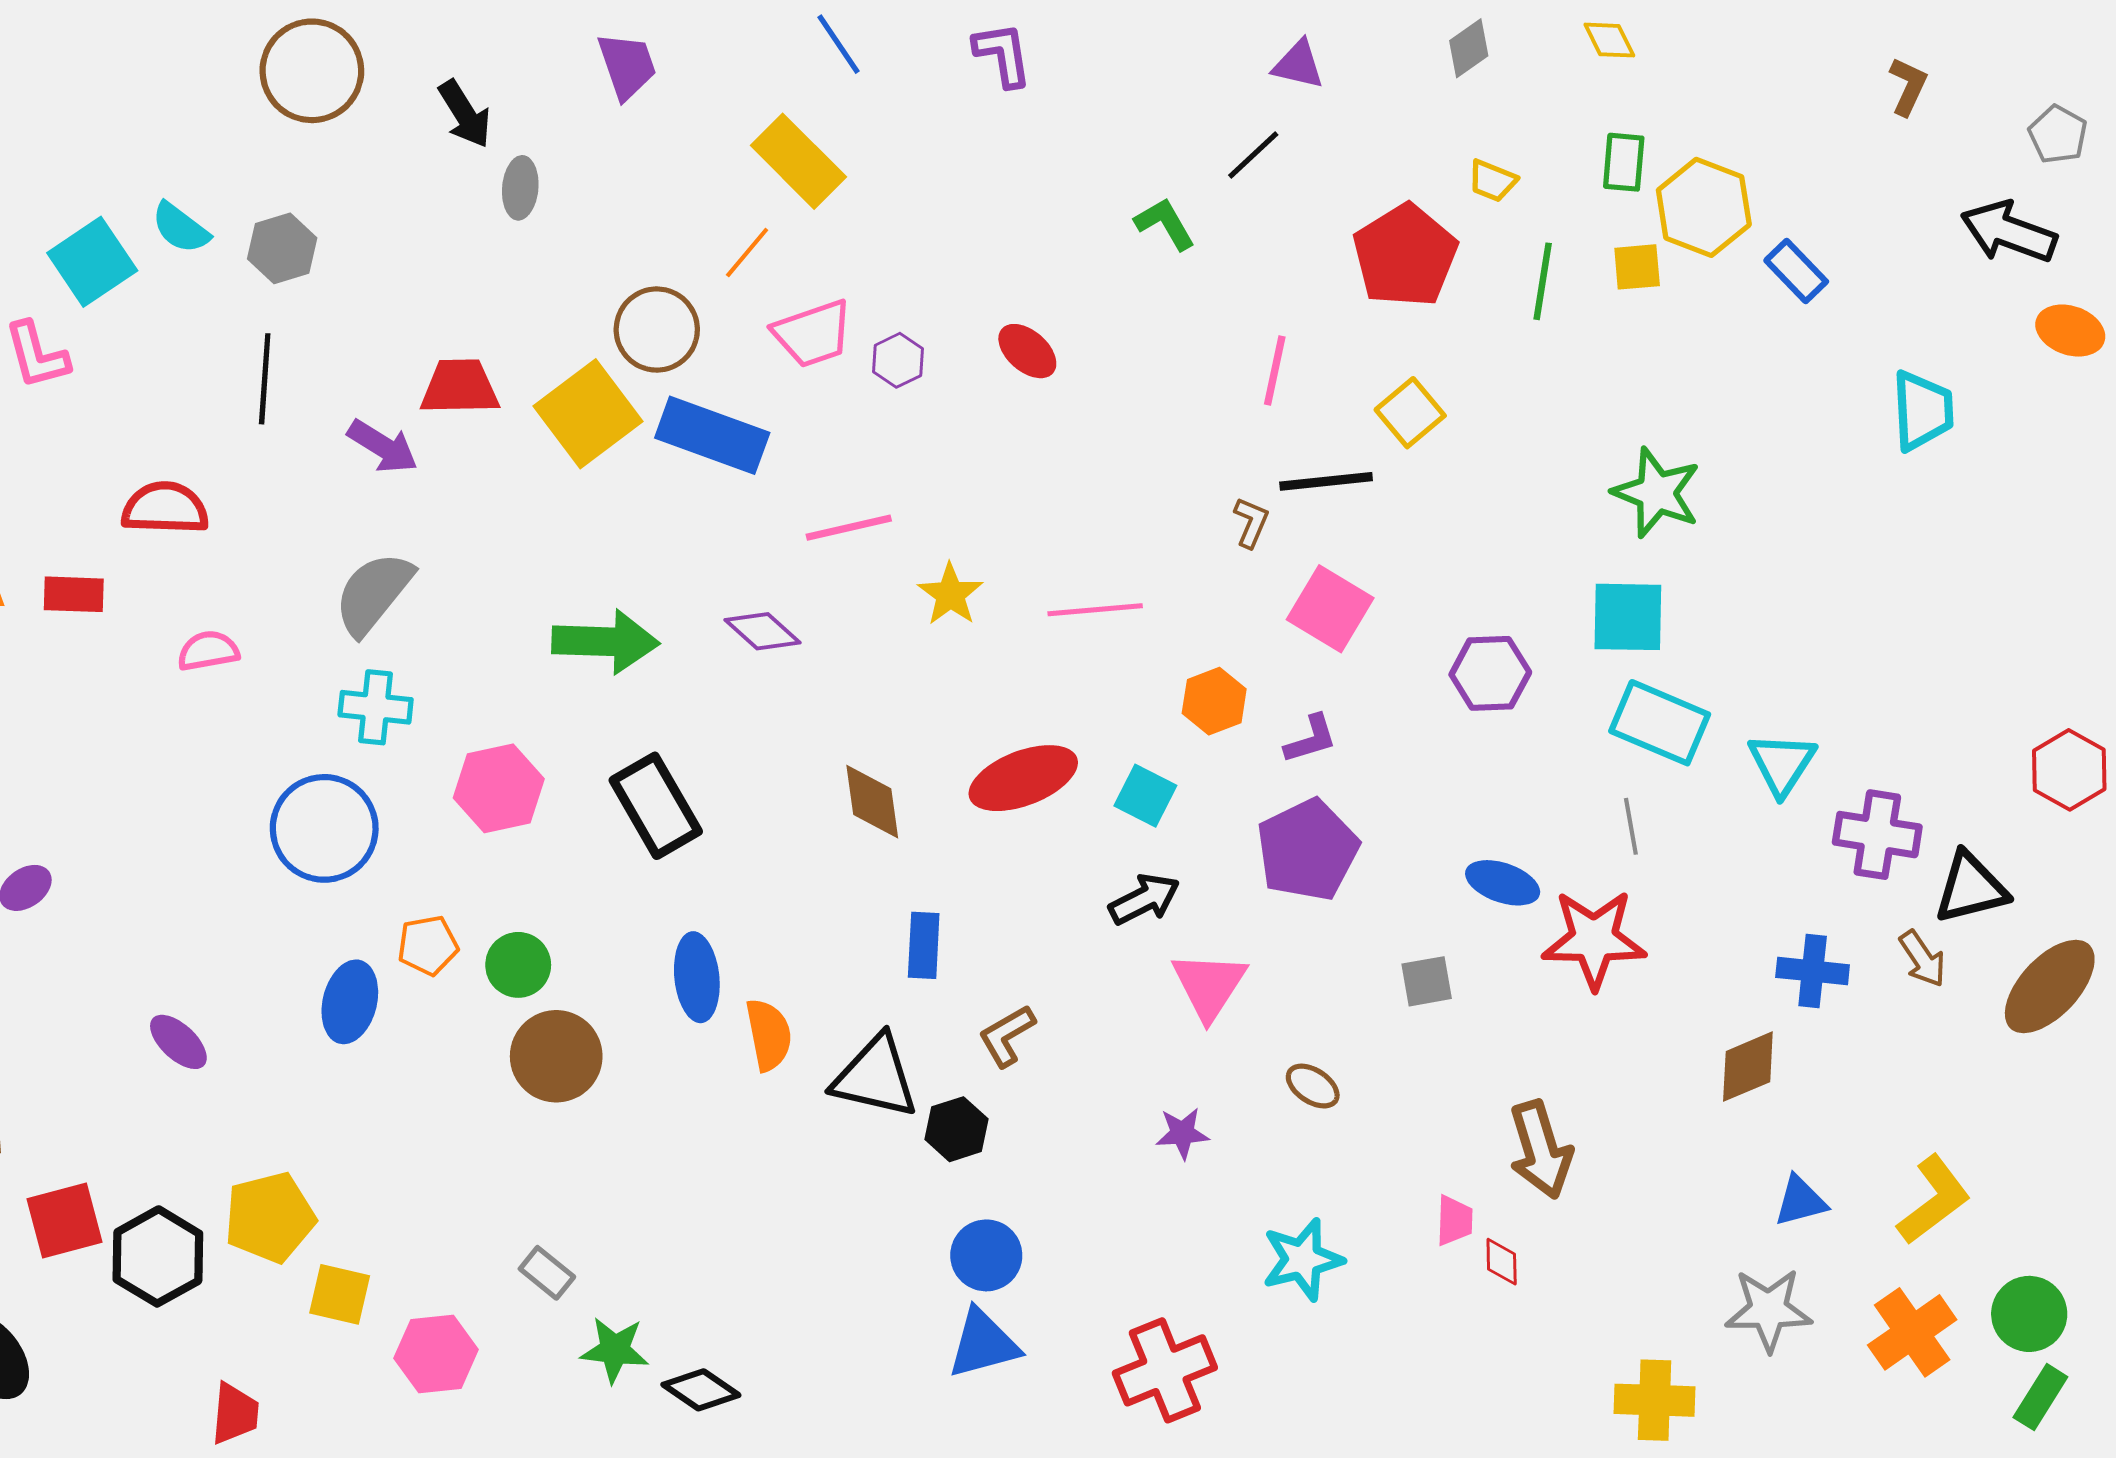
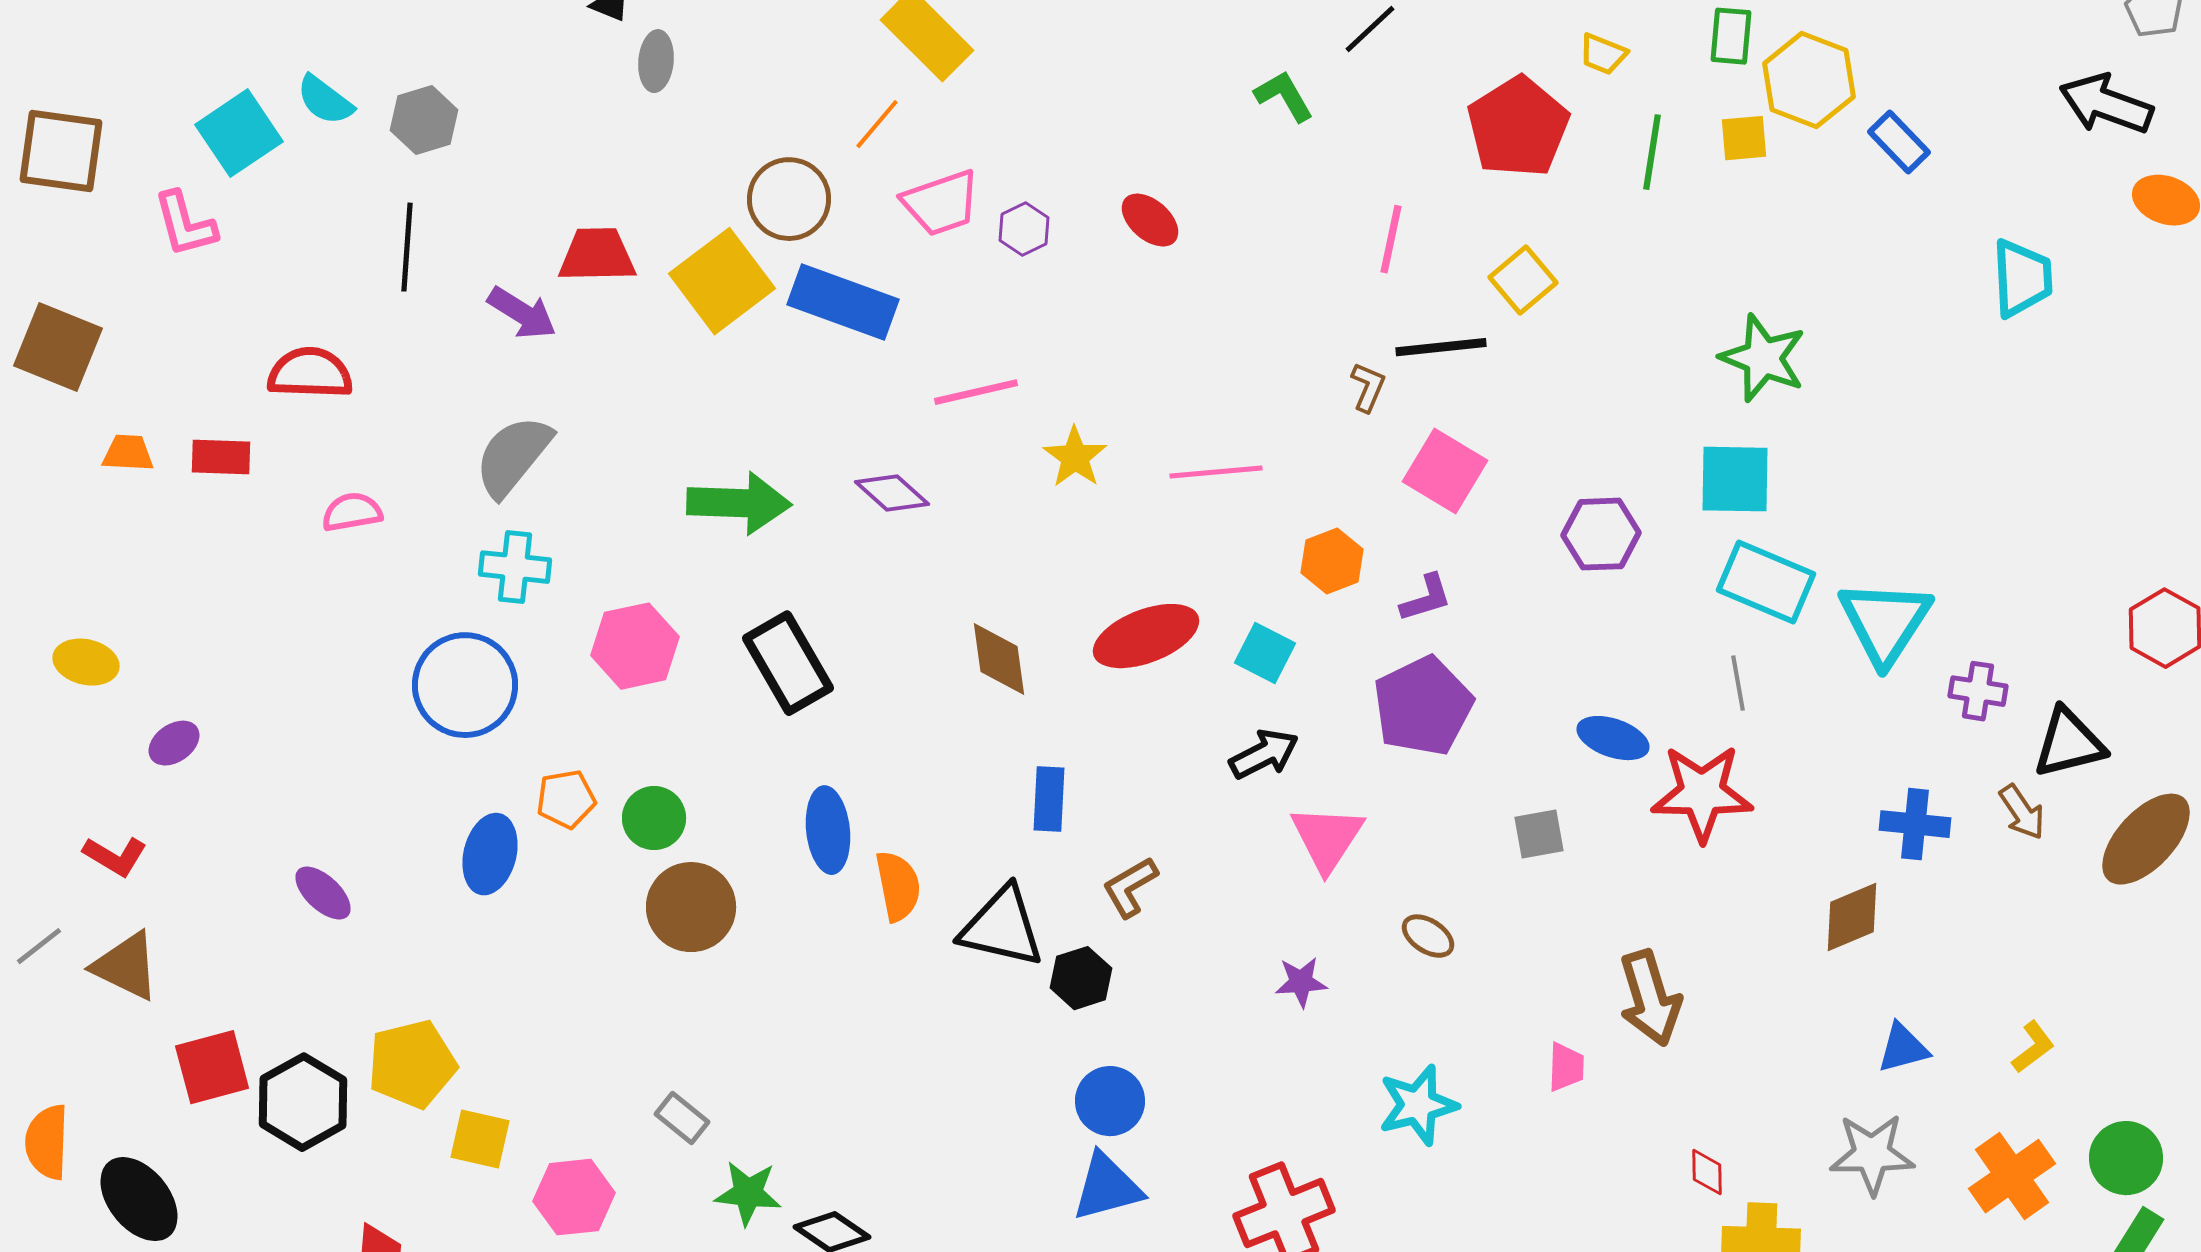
cyan triangle: (1782, 764) -> (1885, 622), size x1.4
purple cross: (1877, 835) -> (1978, 691), size x0.7
yellow L-shape: (1934, 1200) -> (2033, 1047), size x0.6
red diamond: (1502, 1262) -> (1707, 1172), moved

